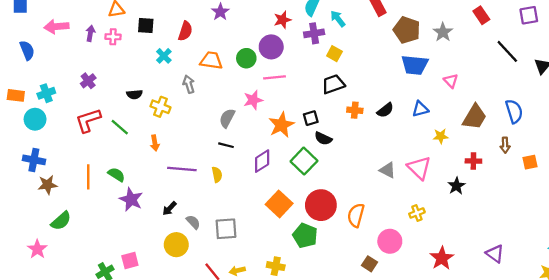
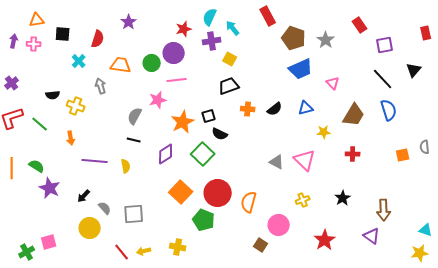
purple square: (529, 15) -> (385, 45), moved
black line: (507, 51) -> (383, 79), moved
blue trapezoid: (415, 65) -> (301, 69), turned -30
brown arrow: (505, 145) -> (384, 210), moved, size x1.5
black star: (456, 186) -> (343, 198), moved

